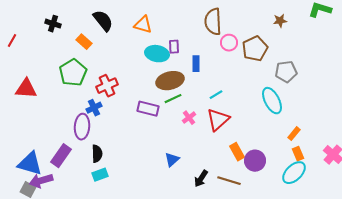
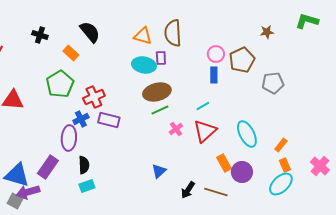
brown semicircle: (213, 22) -> (173, 33), moved
orange triangle: (143, 25) -> (143, 36), moved
blue rectangle: (196, 64) -> (214, 75), moved
cyan ellipse: (272, 101) -> (247, 134), moved
purple rectangle: (148, 109) -> (109, 120), moved

